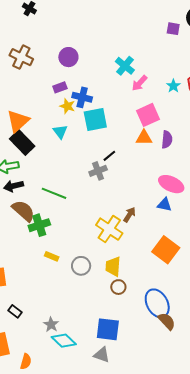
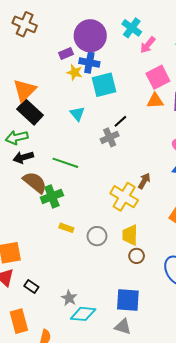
purple circle: (68, 57) -> (90, 36), moved, size x1.6
cyan triangle: (60, 132) -> (77, 114), moved
cyan diamond: (64, 341) -> (83, 314), turned -35

